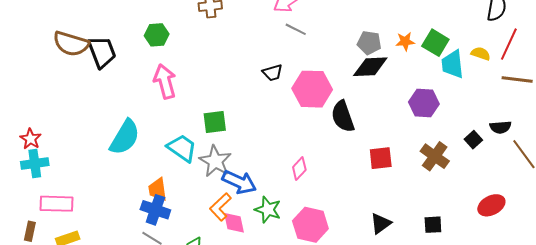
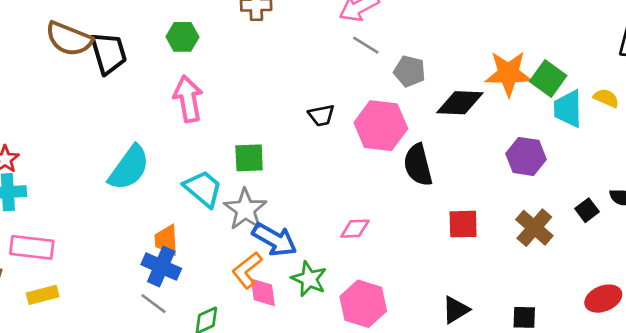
orange star: (405, 41) -> (508, 73), size x1.8
gray pentagon: (369, 43) -> (410, 71), moved
black trapezoid: (272, 73) -> (321, 115), moved
pink diamond: (299, 169) -> (355, 229), turned 40

